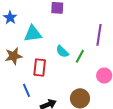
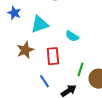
green line: (80, 56) -> (80, 69), moved

